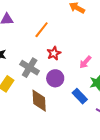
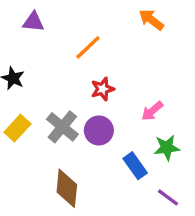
gray cross: (30, 68) -> (62, 127), moved
brown diamond: (39, 101) -> (67, 188), moved

